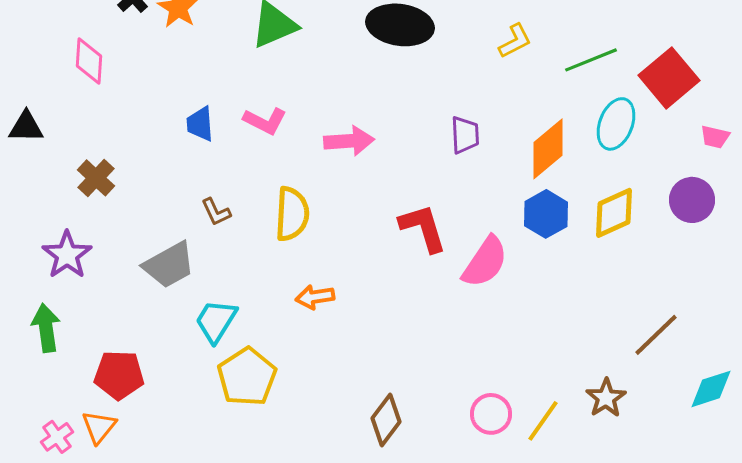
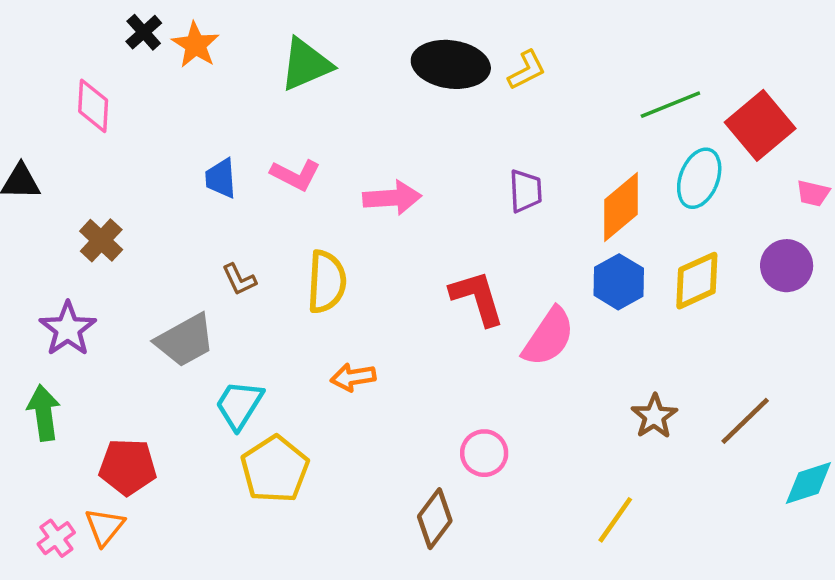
yellow L-shape: (515, 41) -> (527, 70), moved
brown star: (606, 398) -> (654, 416), moved
pink circle: (491, 414) -> (484, 453), moved

